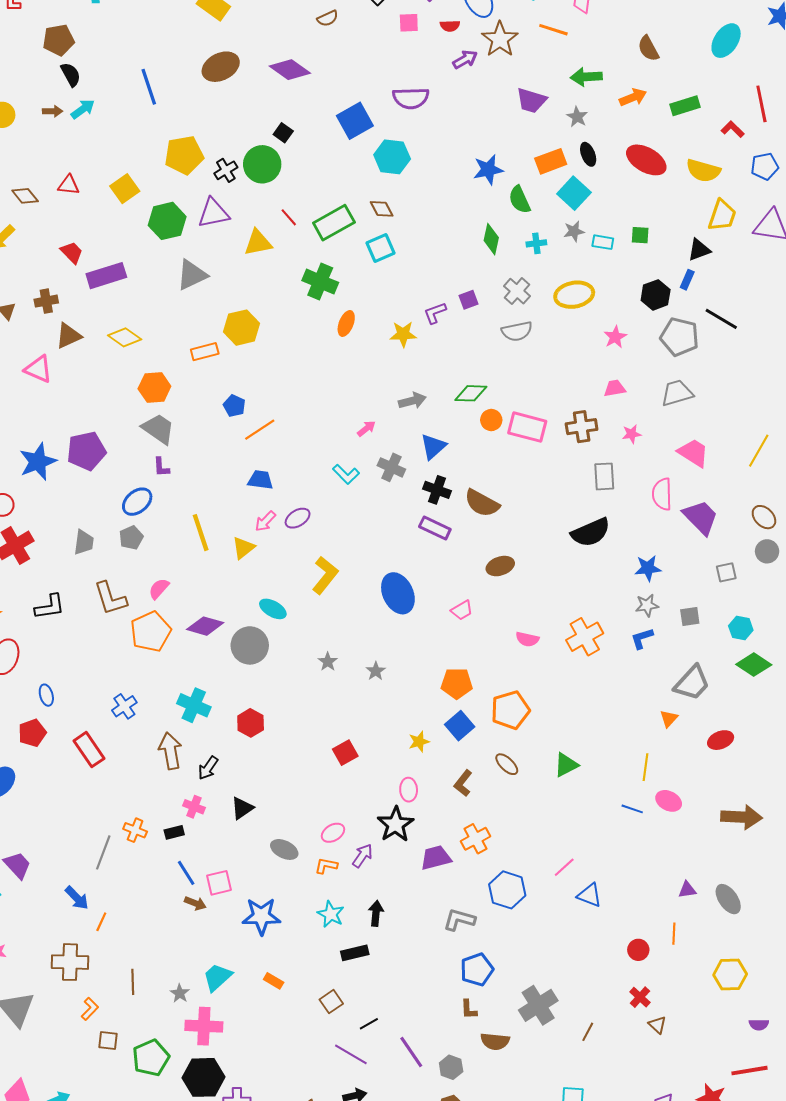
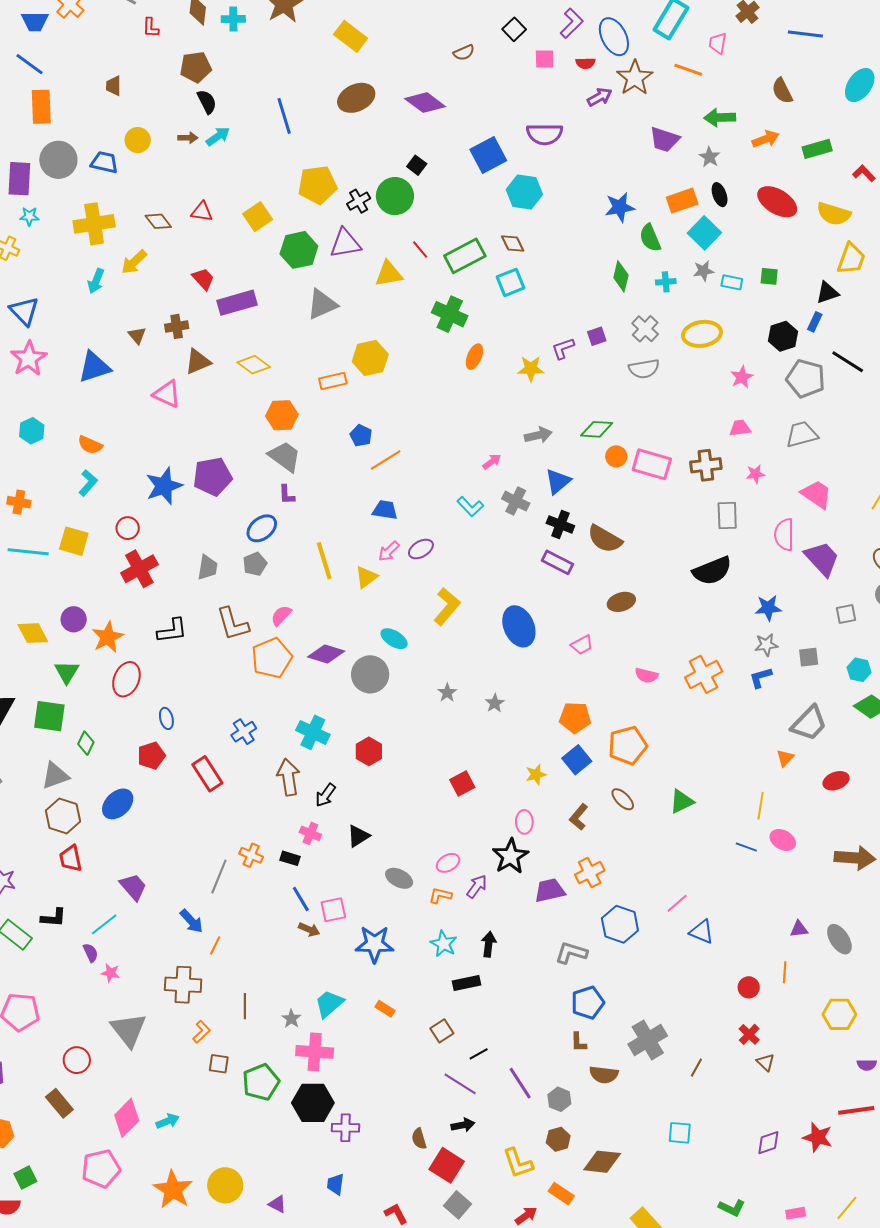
black rectangle: (174, 832) -> (290, 858), turned 30

